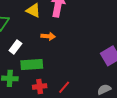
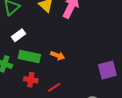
orange arrow: (48, 36) -> (58, 56), moved

